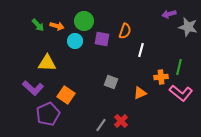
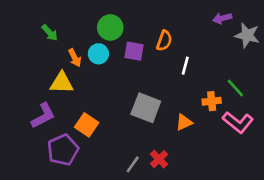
orange arrow: (57, 26) -> (75, 58), moved, turned 48
green line: (179, 67) -> (235, 88), turned -56
gray square: (111, 82) -> (146, 108), size x1.6
purple L-shape: (33, 88) -> (43, 116), turned -70

